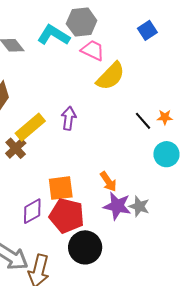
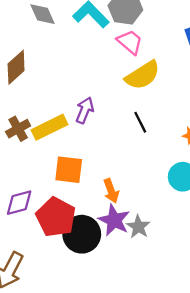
black line: (143, 121) -> (140, 122), moved
yellow rectangle: (30, 127) -> (49, 127), moved
orange square: (61, 188) -> (69, 170), moved
black circle: (85, 247) -> (82, 234), moved

